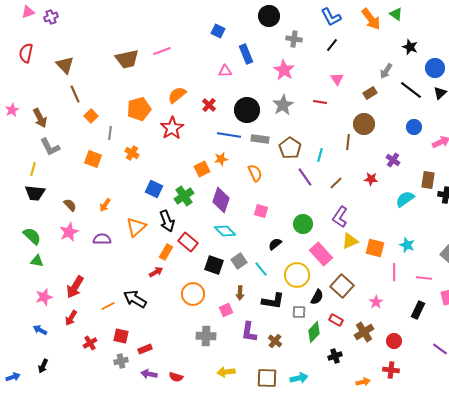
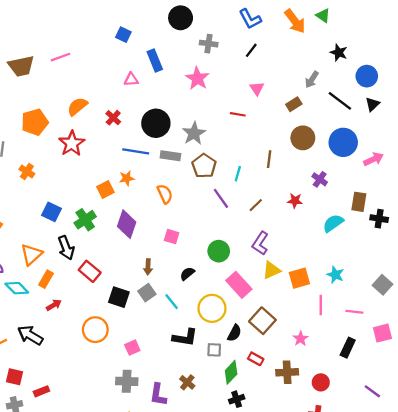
gray star: (283, 105) -> (194, 133), moved
brown circle: (364, 124) -> (303, 138), moved
blue circle: (414, 127) -> (343, 142), size x1.6
cyan diamond: (225, 231) -> (17, 288), moved
orange square: (375, 248) -> (299, 278), turned -30
orange rectangle: (166, 252) -> (46, 279), moved
brown arrow: (240, 293) -> (148, 267), moved
purple L-shape: (249, 332) -> (158, 395), moved
brown cross: (364, 332) -> (287, 372), turned 30
gray cross: (206, 336) -> (127, 381), moved
black cross: (335, 356) -> (237, 399), moved

